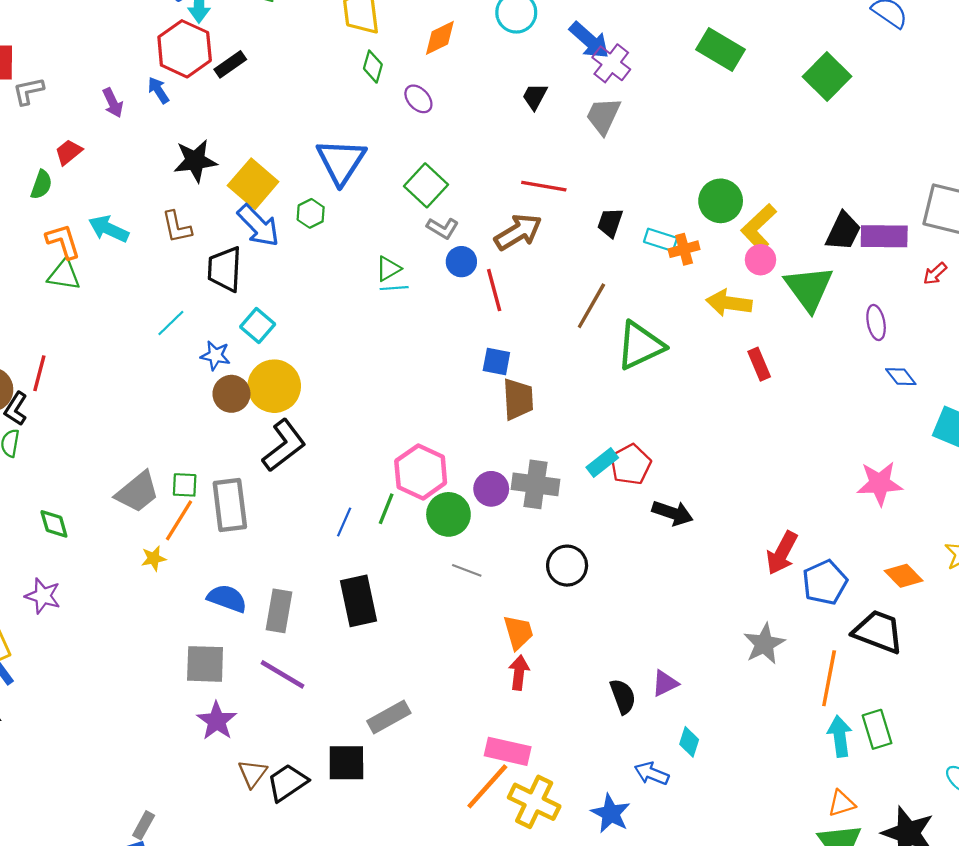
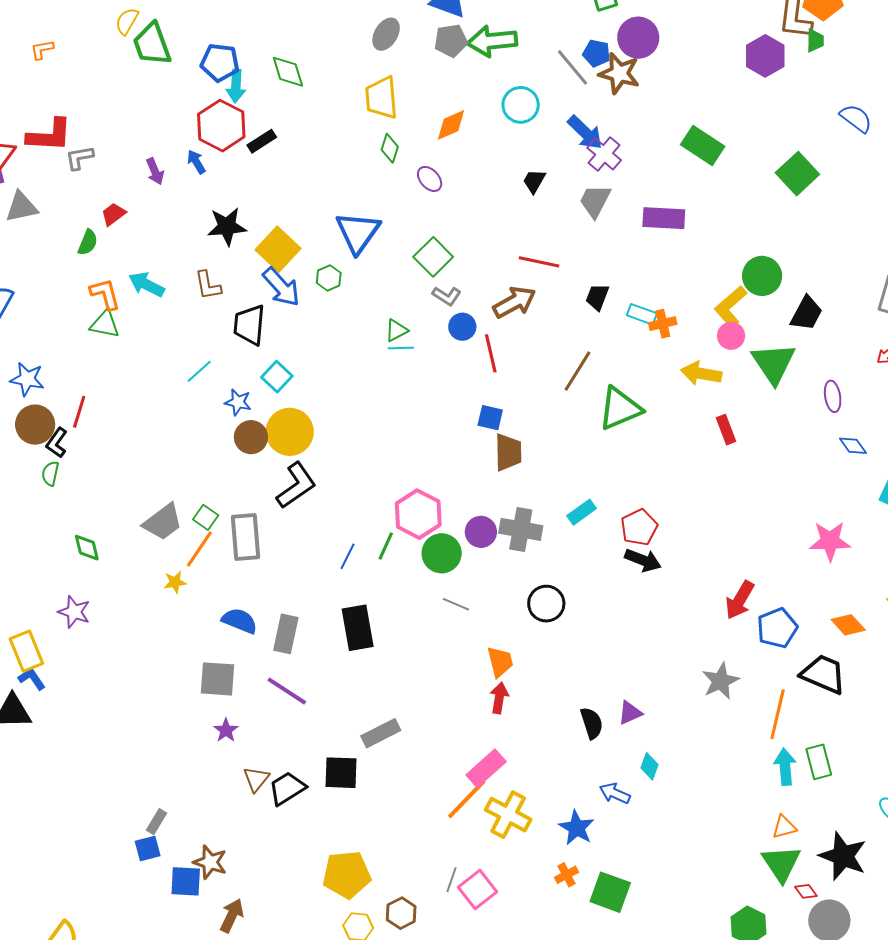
green circle: (721, 201) -> (762, 276), moved
purple rectangle: (884, 236) -> (664, 218), moved
red pentagon: (631, 464) -> (639, 527), moved
green square: (185, 485) -> (206, 517), turned 30
purple star: (217, 721) -> (226, 730), size x0.7
pink rectangle: (508, 751) -> (486, 768), turned -57

